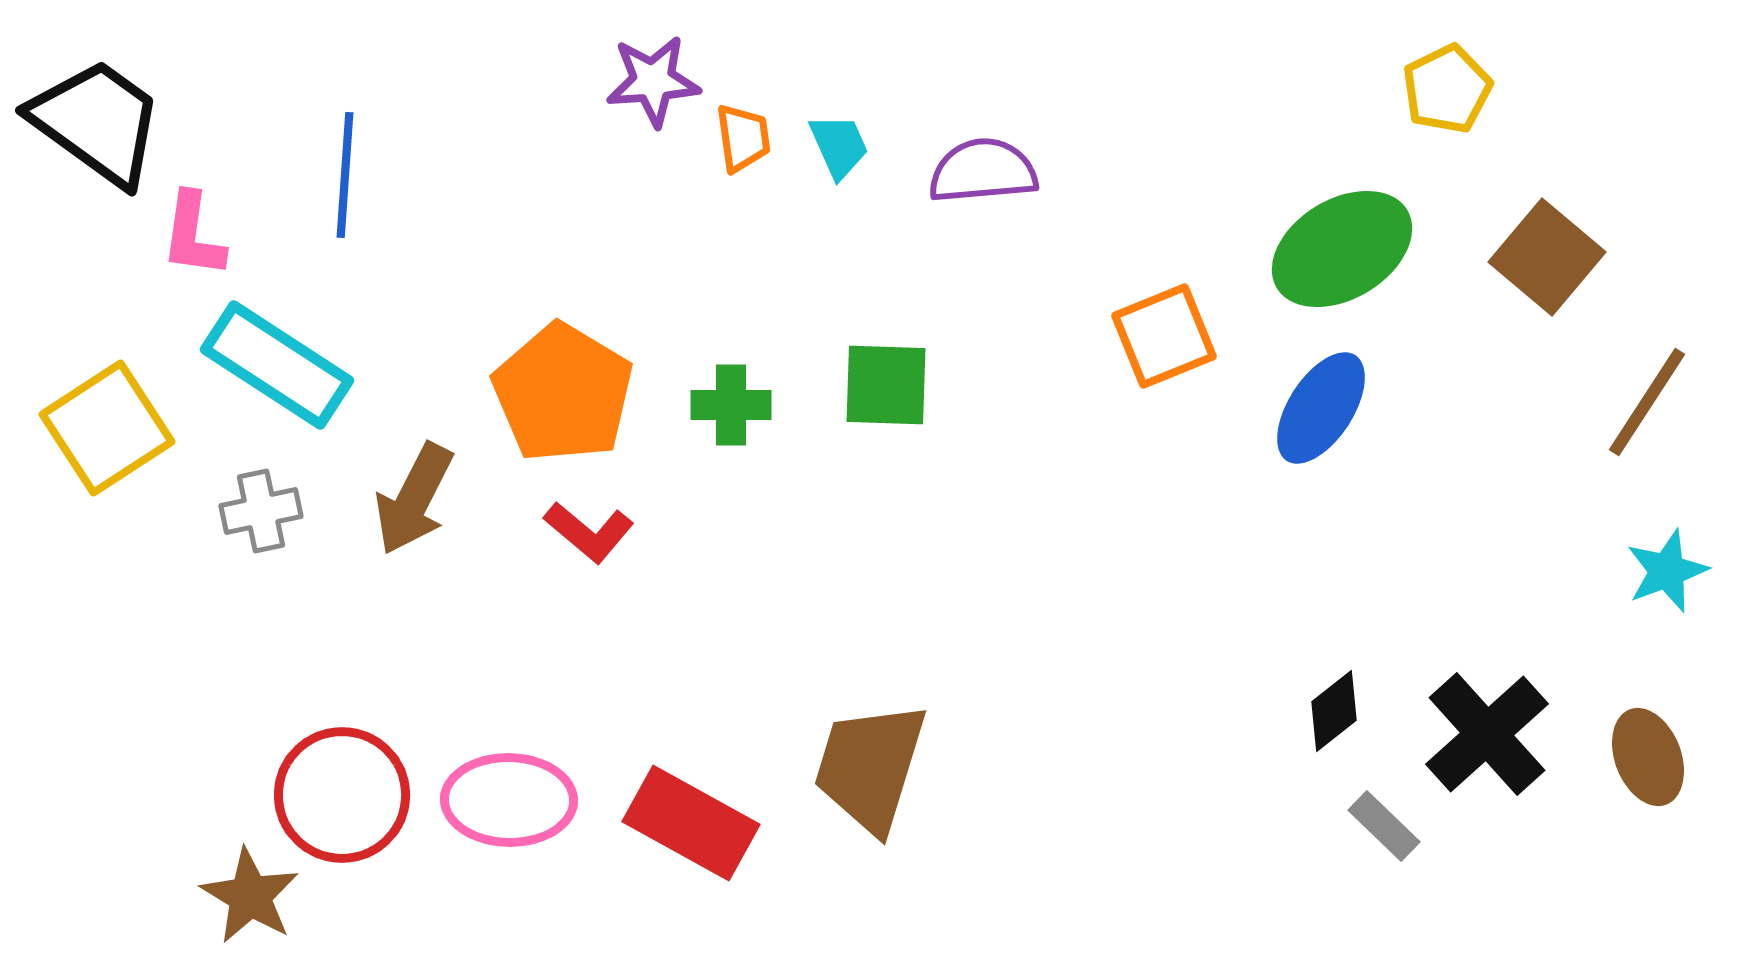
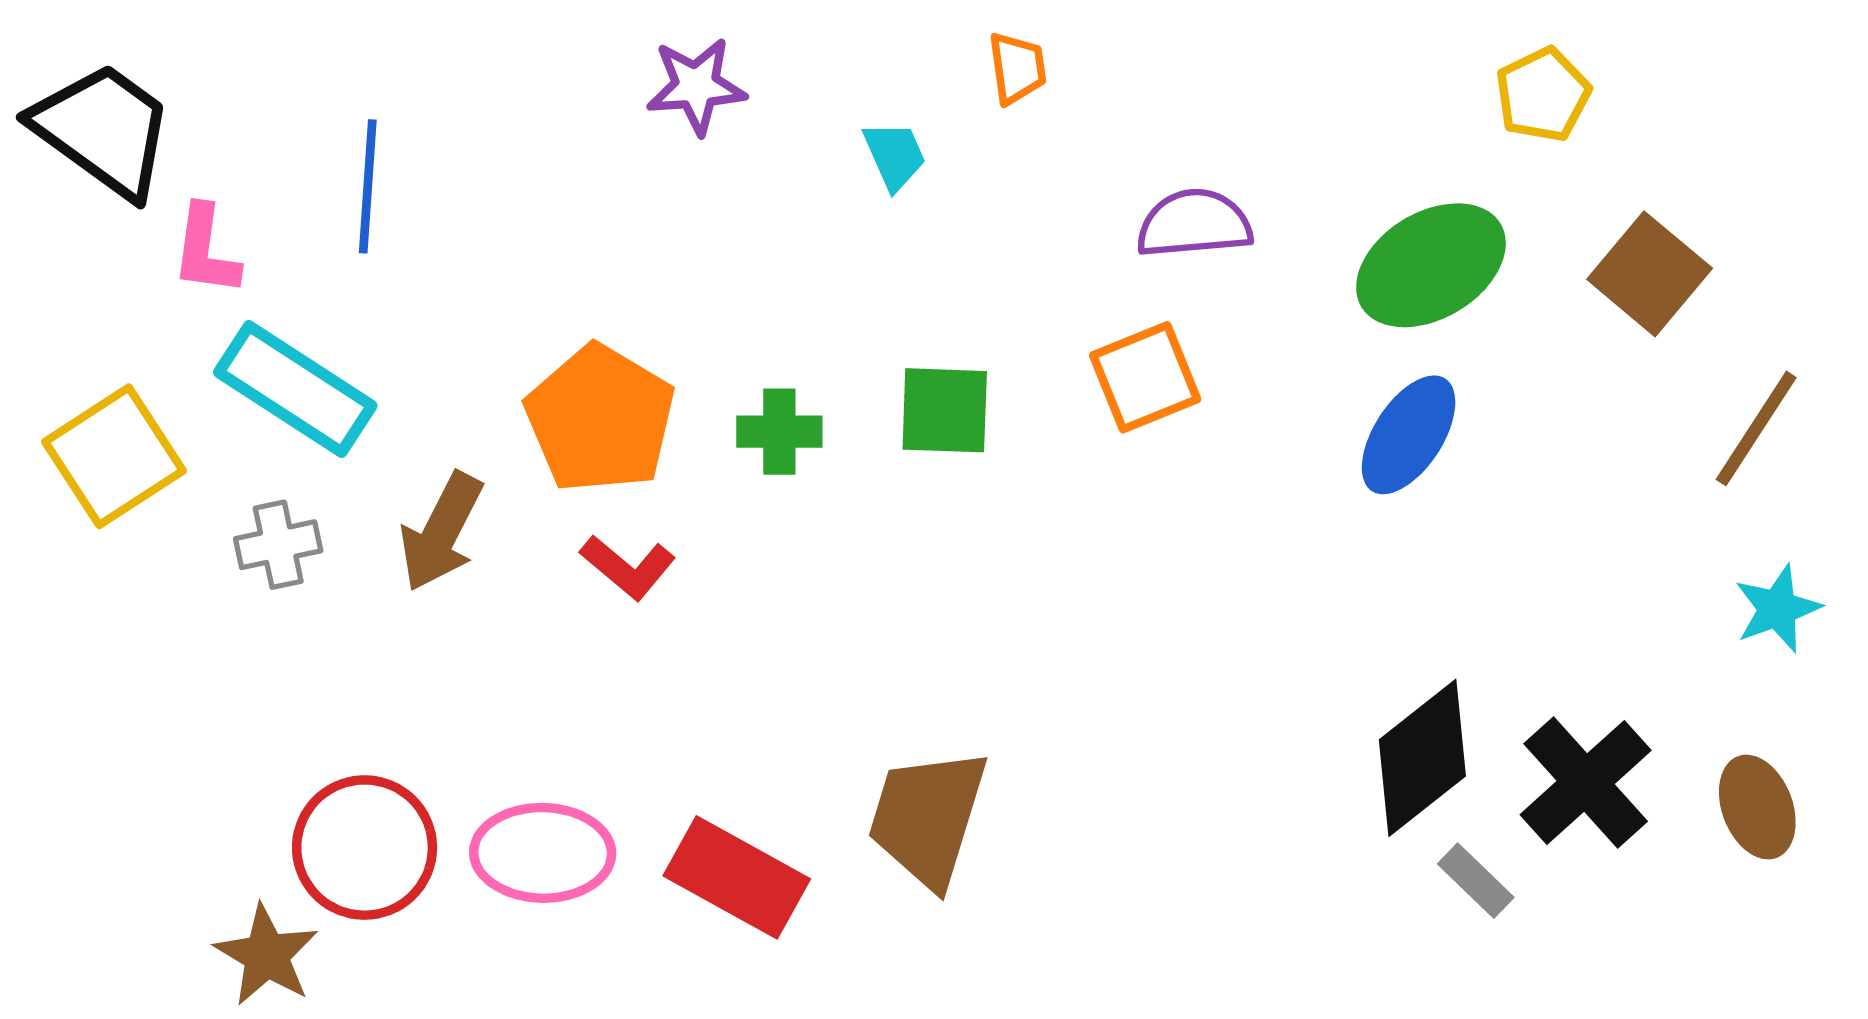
orange trapezoid: (743, 138) -> (1017, 68), moved
purple semicircle: (983, 171) -> (1194, 224), moved
orange square: (1164, 336) -> (1145, 377), moved
black diamond: (1334, 711) -> (1422, 758), size x1.8

